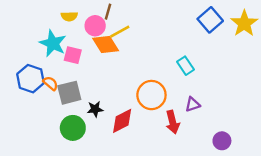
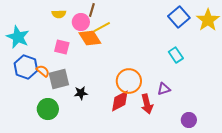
cyan star: (53, 43) -> (18, 37), moved
cyan rectangle: (186, 66) -> (176, 55), moved
red diamond: (122, 121) -> (120, 101), moved
green circle: (73, 128) -> (48, 109), moved

